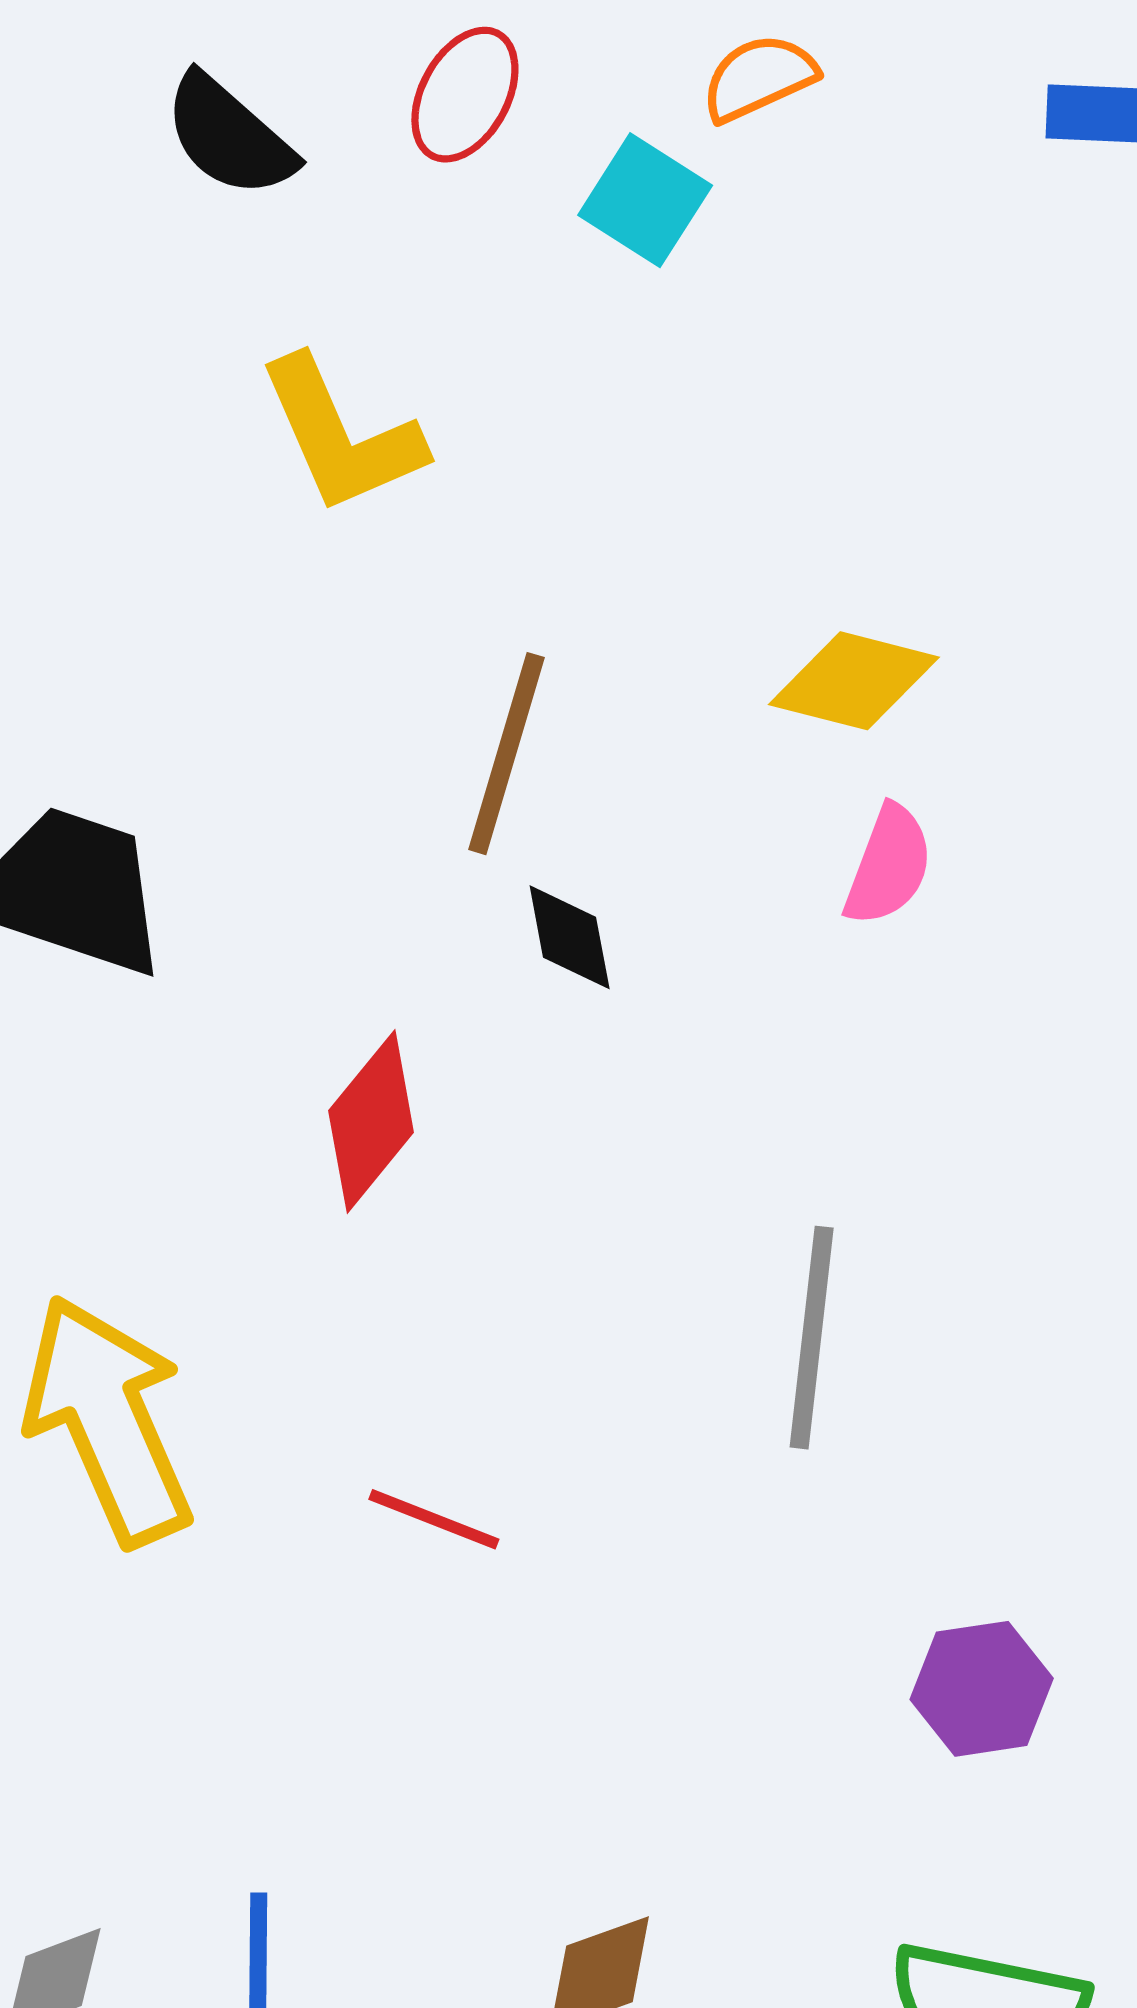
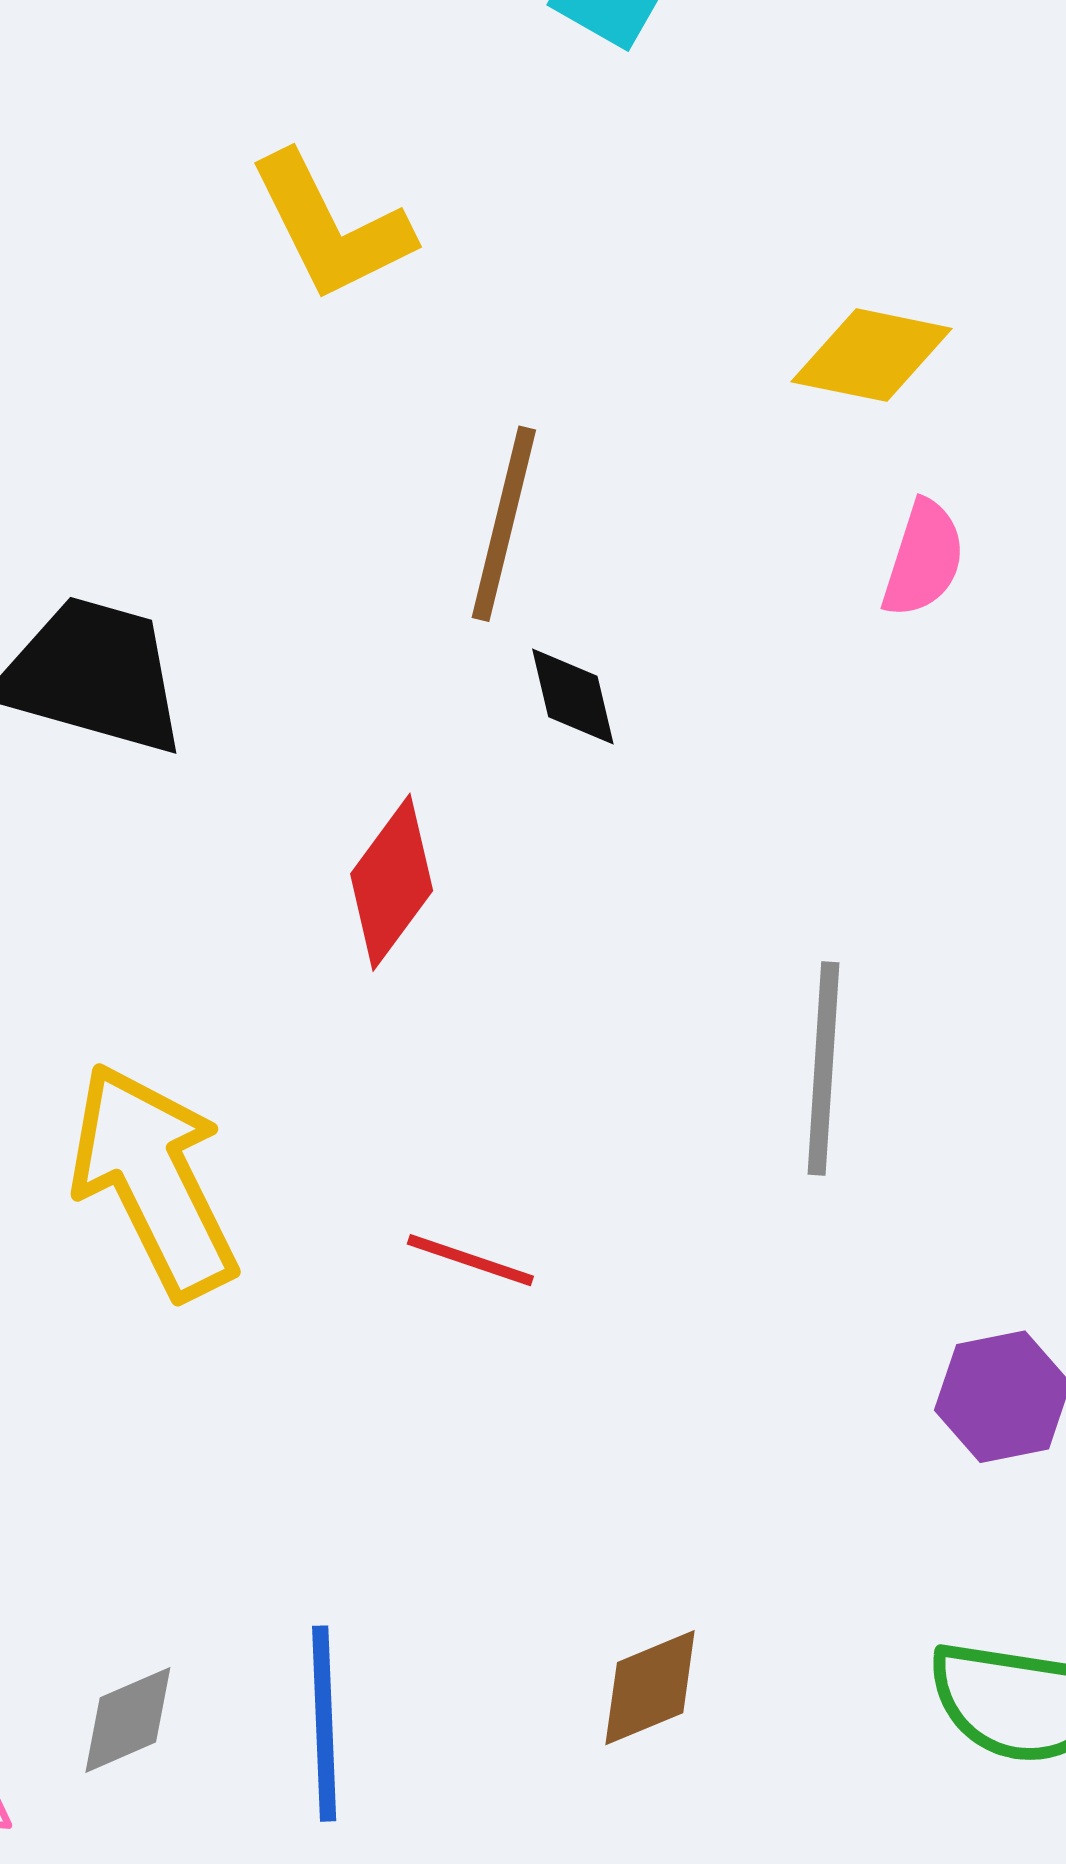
yellow diamond: (854, 681) -> (872, 355), moved
pink semicircle: (889, 865) -> (924, 559), moved

